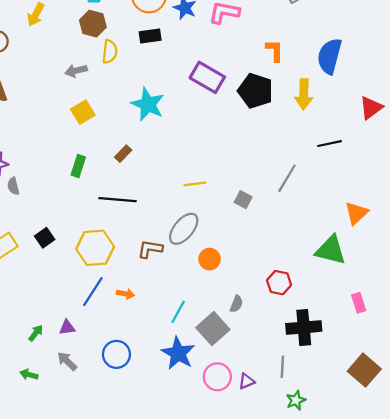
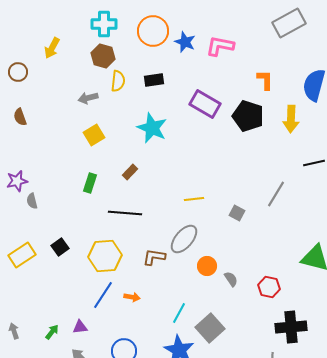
black rectangle: (150, 36) -> (154, 80), moved
gray semicircle: (236, 304) -> (231, 279), moved, turned -56

